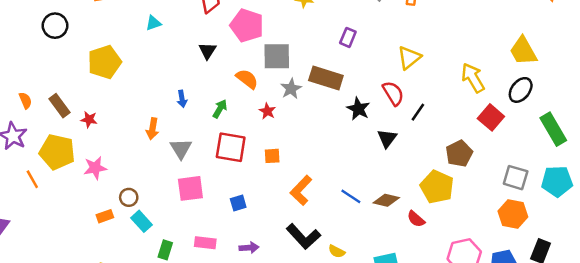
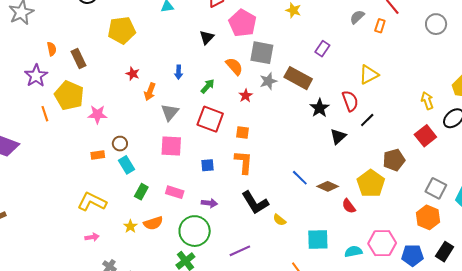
yellow arrow: (473, 78) -> (427, 101), moved, size x0.7
red star: (89, 119) -> (133, 74), moved
orange L-shape: (301, 190) -> (244, 162), moved, turned 130

